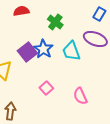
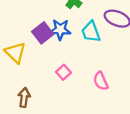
blue star: (43, 49) -> (60, 30), turned -30

